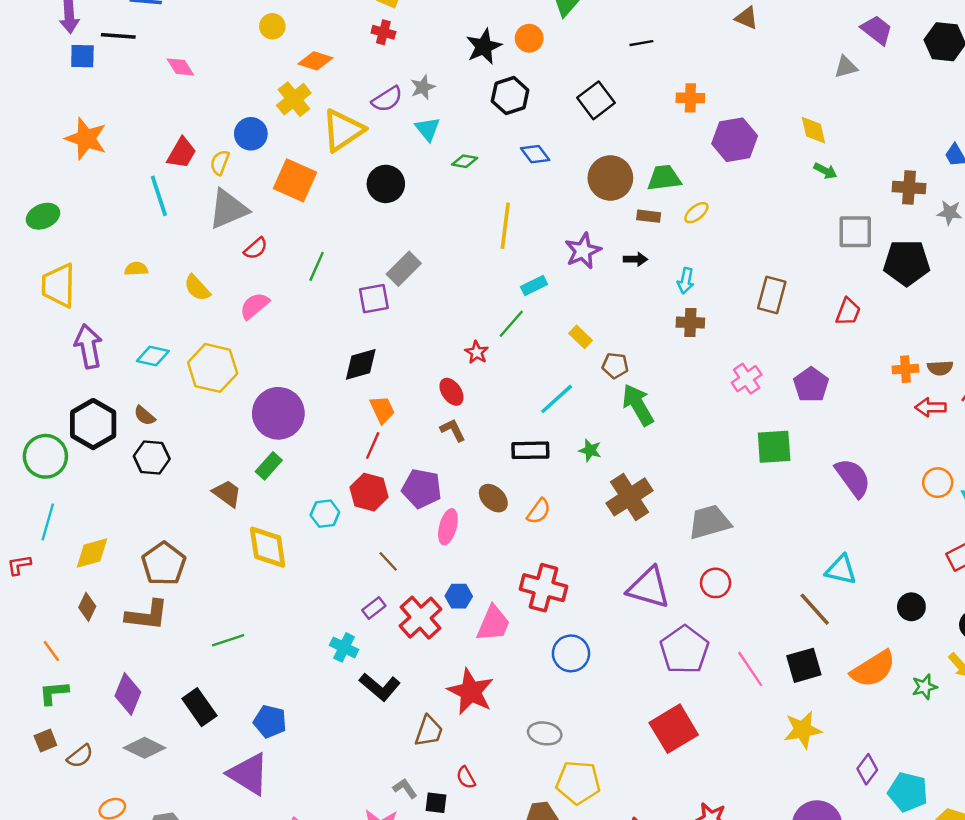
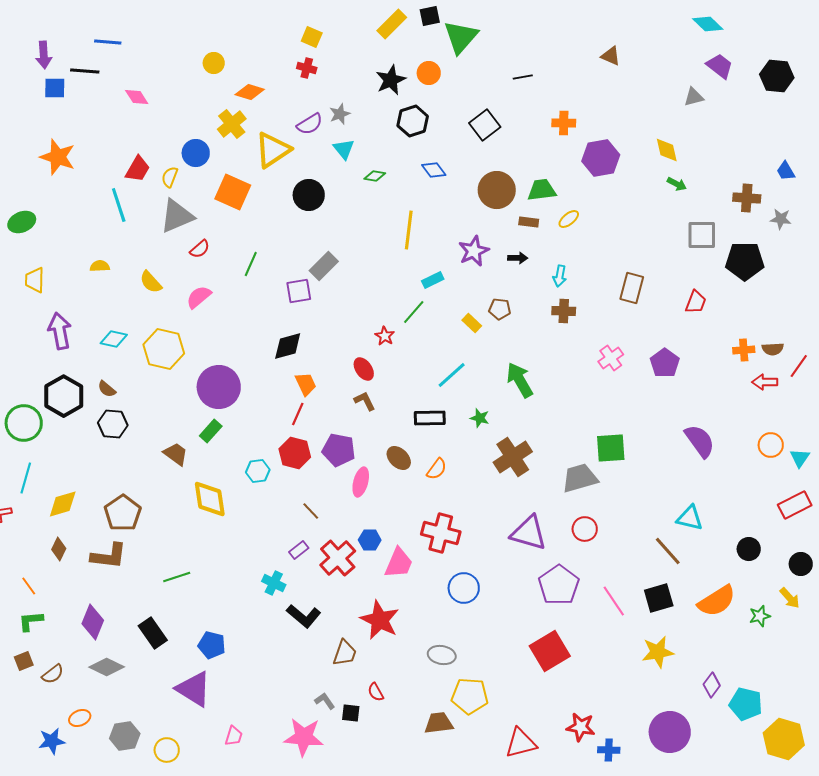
yellow trapezoid: (59, 285) -> (35, 280), size x0.7
brown pentagon: (615, 366) -> (500, 309), moved
green square: (774, 447) -> (611, 448), moved

